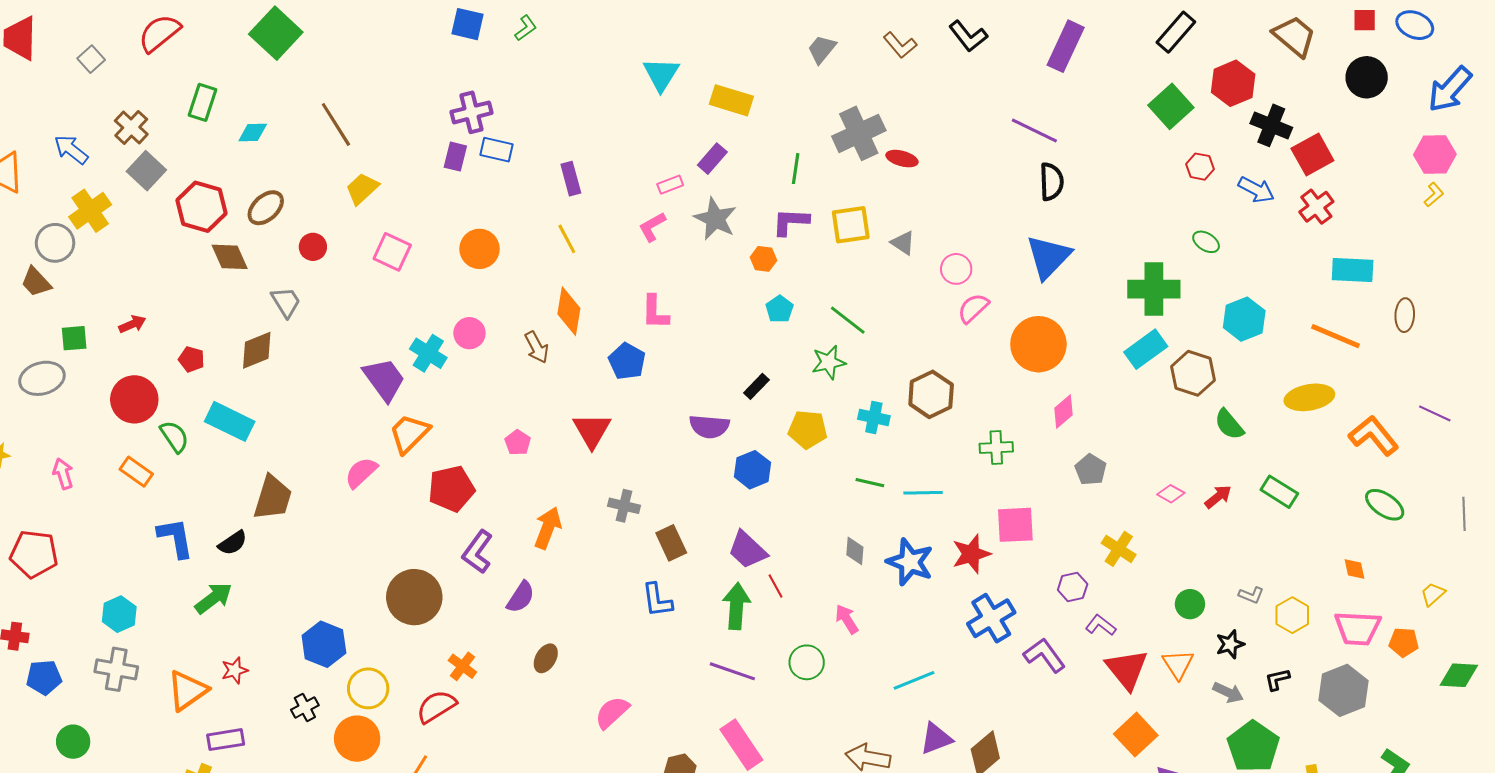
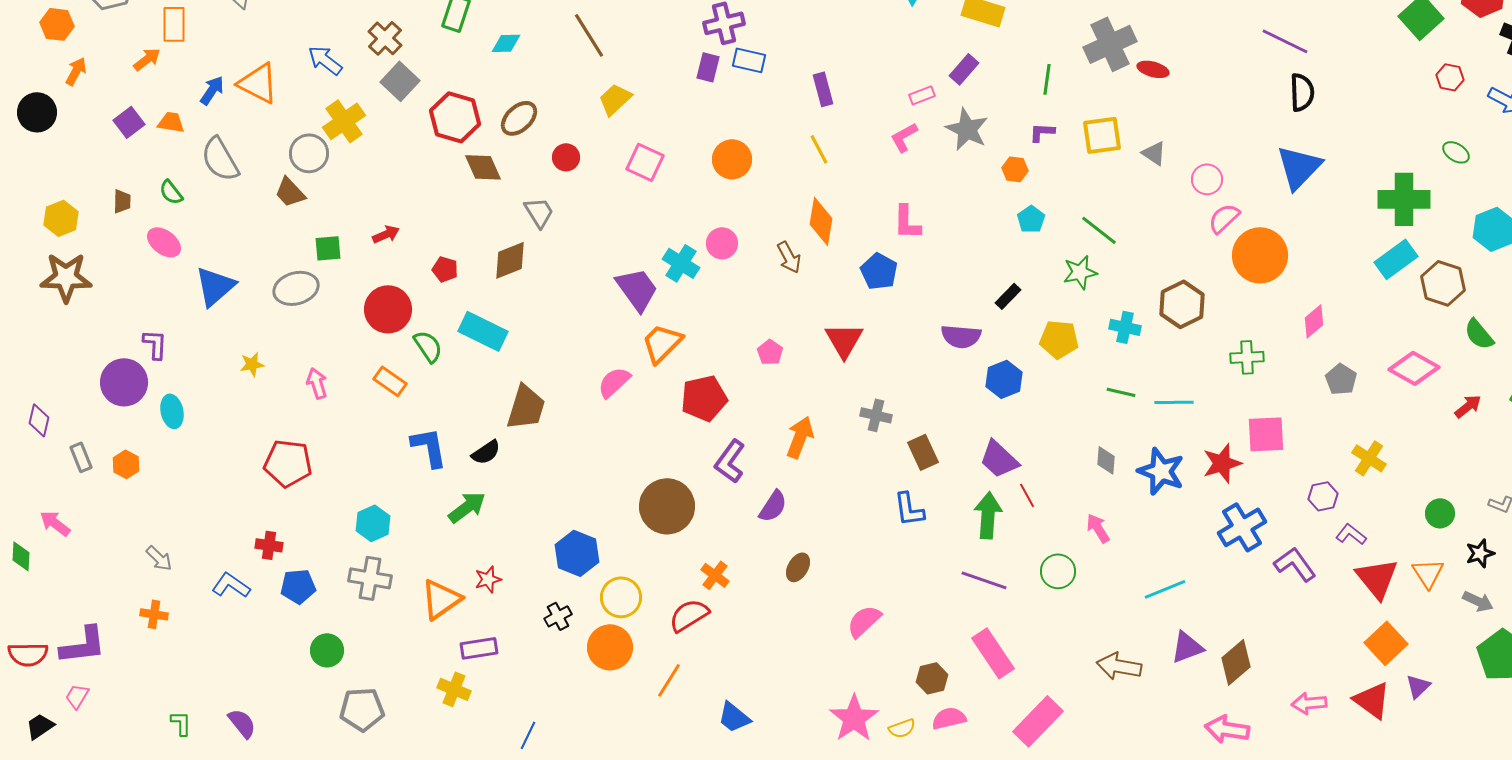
purple L-shape: (791, 222) -> (1042, 132), size x0.7
orange circle: (1038, 344) -> (1260, 255), moved
pink diamond: (1171, 494) -> (1414, 368), moved, size x1.8

